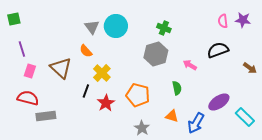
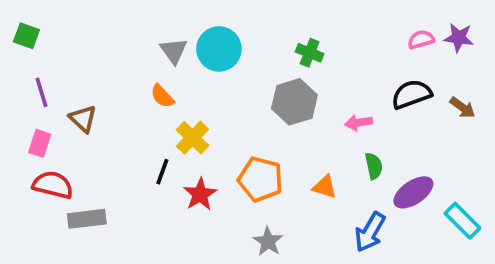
green square: (14, 19) -> (26, 36), turned 32
pink semicircle: (223, 21) -> (421, 40), turned 80
pink arrow: (190, 65) -> (359, 123), turned -40
brown triangle: (61, 68) -> (83, 119), moved, size x0.7
brown arrow: (250, 68) -> (462, 107), moved
pink rectangle: (30, 71) -> (40, 143), moved
green semicircle: (177, 88) -> (374, 166), moved
orange triangle: (172, 116) -> (325, 187), moved

